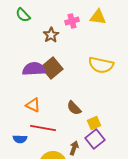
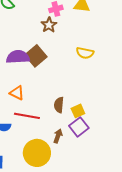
brown star: (51, 35) -> (49, 25), moved
yellow semicircle: (101, 65) -> (85, 53), size x0.7
brown semicircle: (74, 108) -> (59, 105), moved, turned 49

